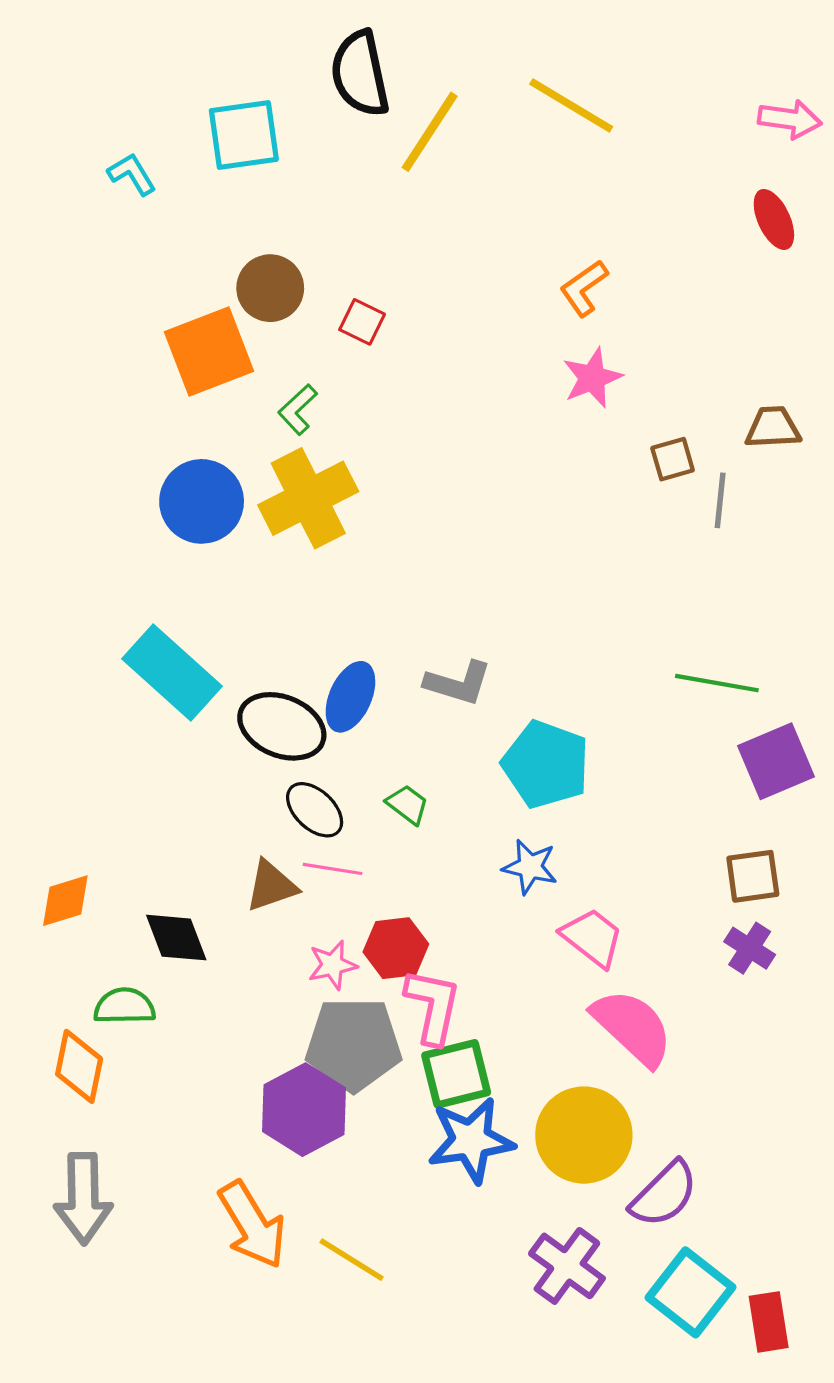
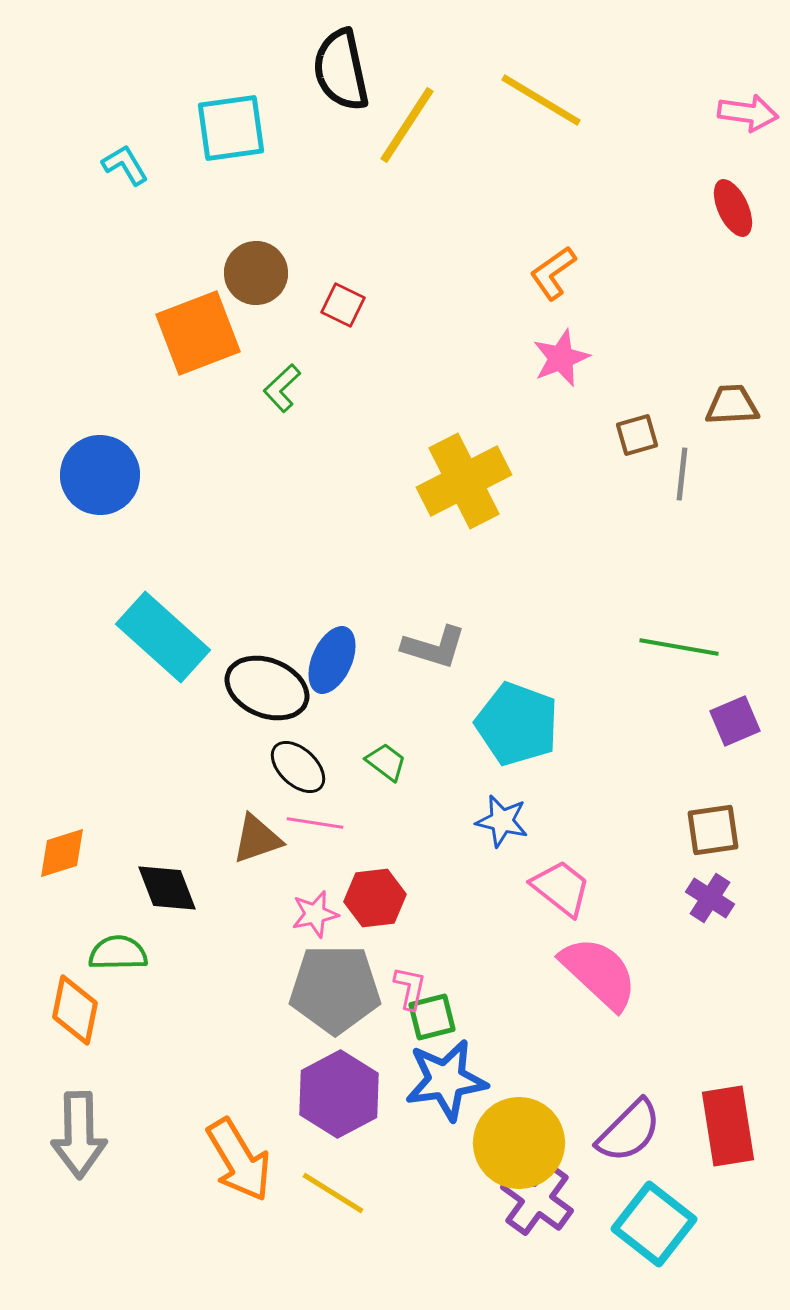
yellow cross: (308, 498) -> (464, 481), moved
blue circle: (202, 501) -> (100, 475), moved
purple square: (776, 761) -> (735, 721), size x0.7
pink L-shape: (433, 1006) -> (410, 988), moved, size x0.6
green square: (456, 1074) -> (432, 1017), size x0.7
purple hexagon: (304, 1110) -> (339, 1094), moved
yellow circle: (584, 1135) -> (519, 1143), moved
red rectangle: (769, 1322) -> (728, 1126), moved, size x1.4

